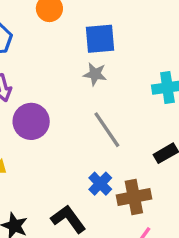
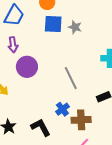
blue square: (100, 39) -> (53, 24), moved
gray star: (95, 74) -> (75, 27), moved

